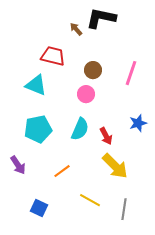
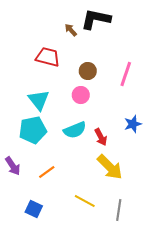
cyan triangle: (36, 85) -> (39, 100), moved, turned 30
cyan semicircle: (80, 129) -> (75, 130), turned 45
orange line: (62, 171) -> (47, 172), moved

